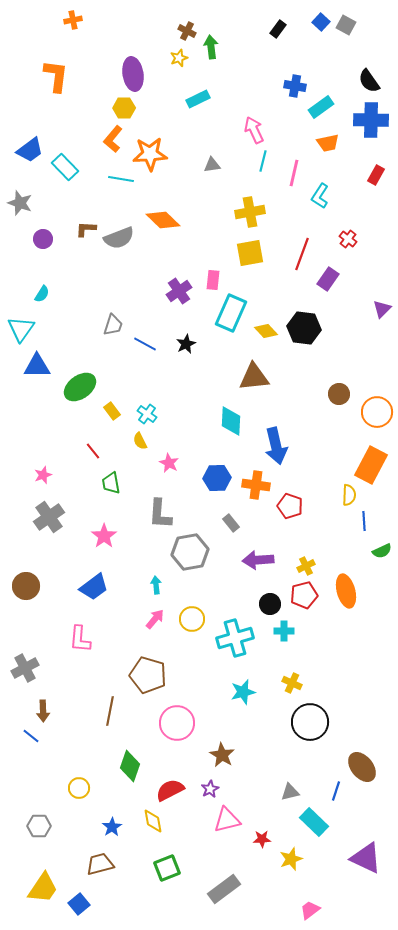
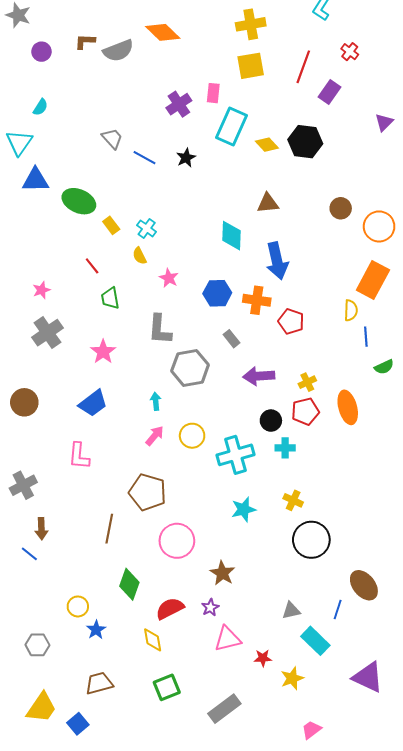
gray trapezoid: (113, 325) -> (112, 139), turned -60
brown triangle: (254, 377) -> (268, 203), moved, size x0.7
green ellipse: (80, 387) -> (79, 201), turned 60
blue star: (112, 827) -> (96, 630), moved

